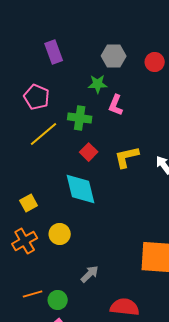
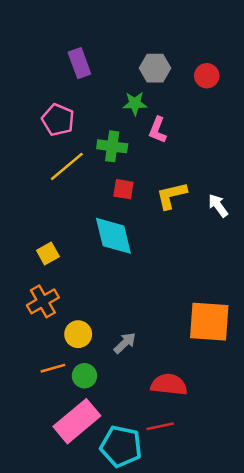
red square: (89, 152) -> (124, 189), turned -36
yellow circle: (60, 234) -> (78, 334), moved

